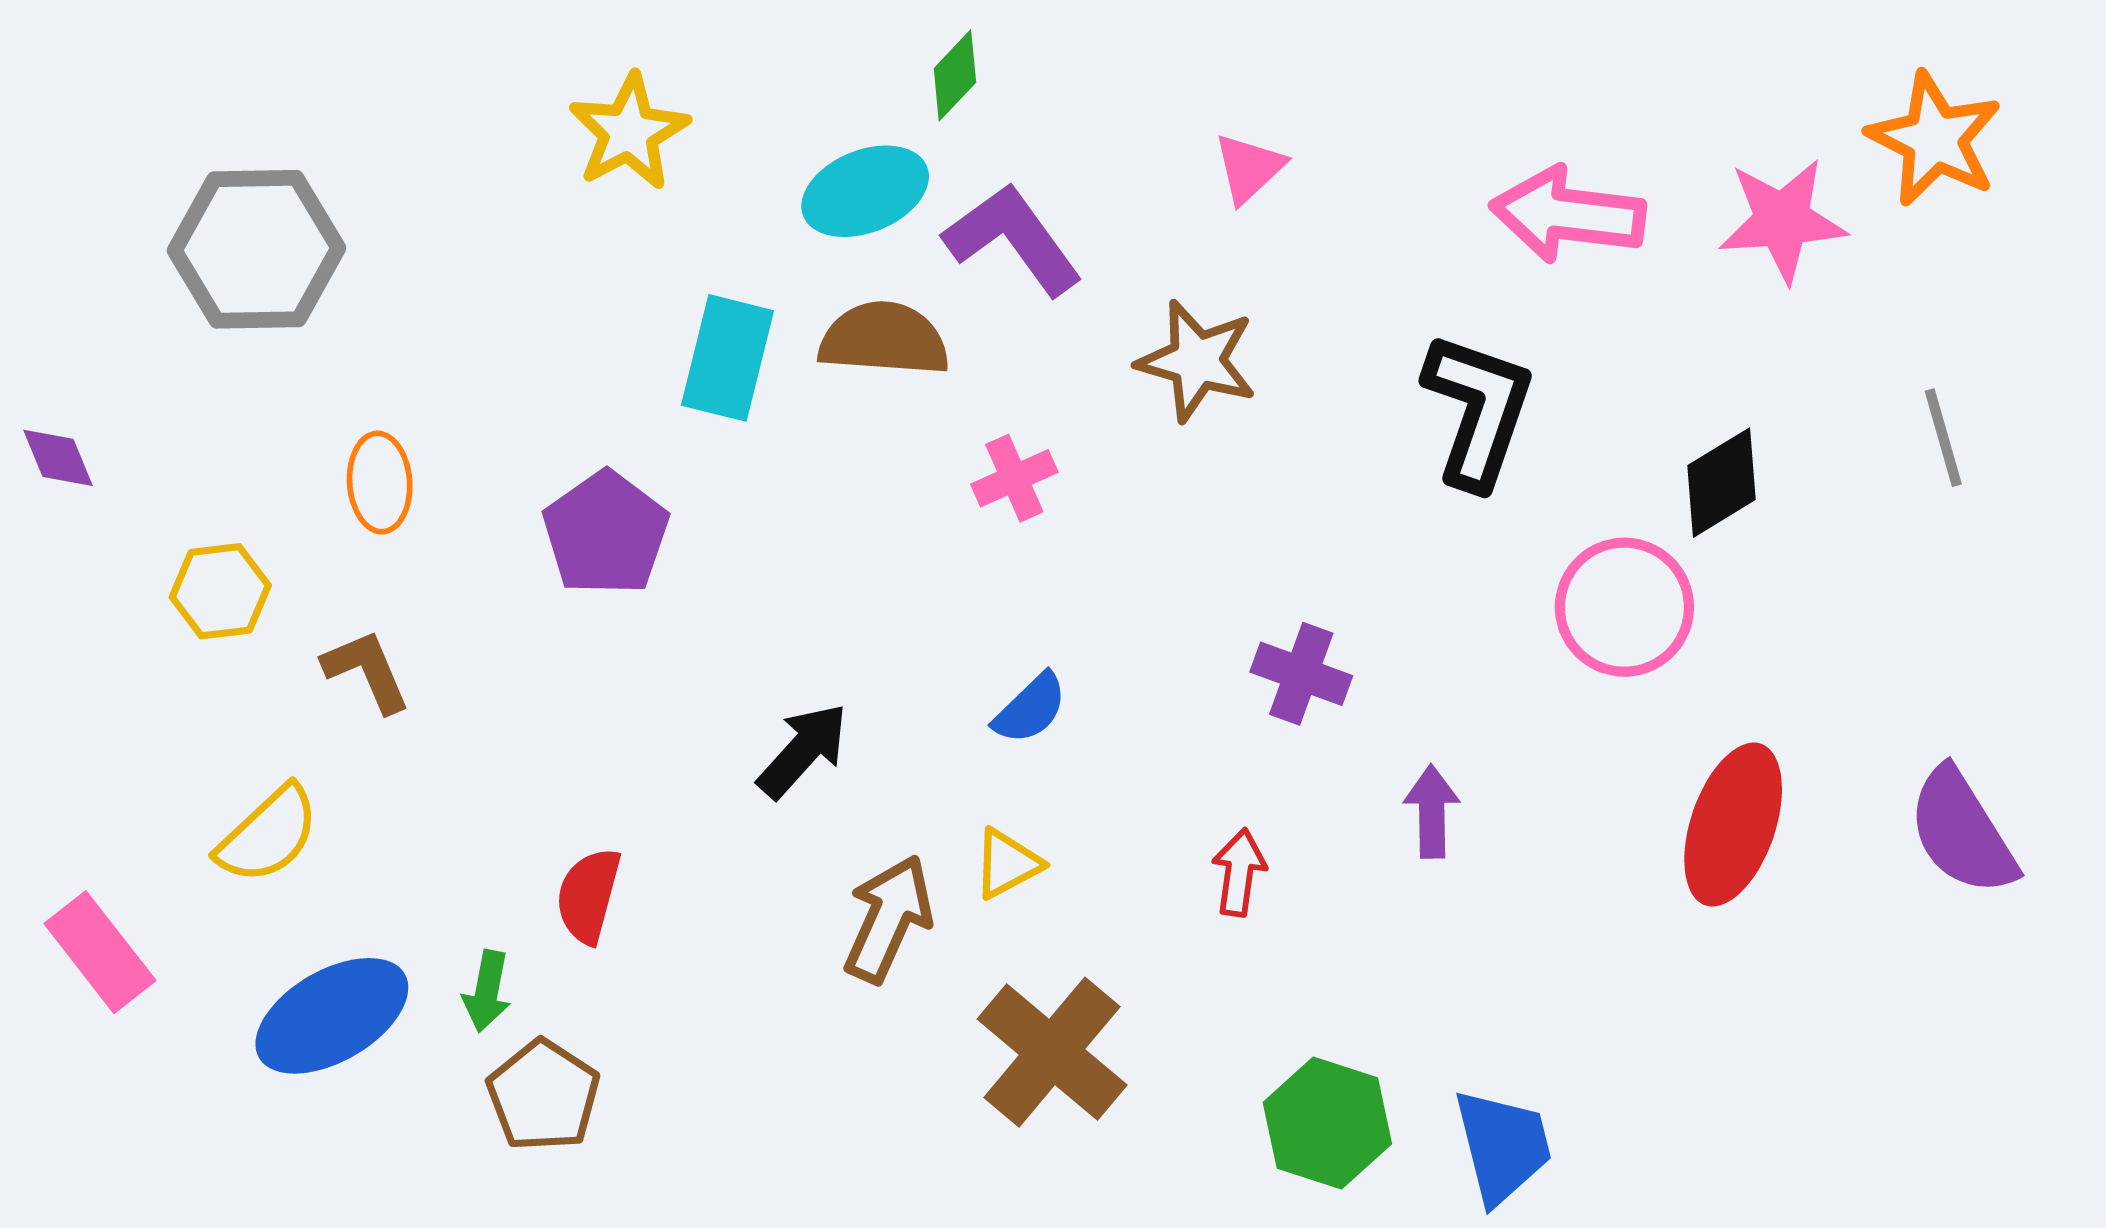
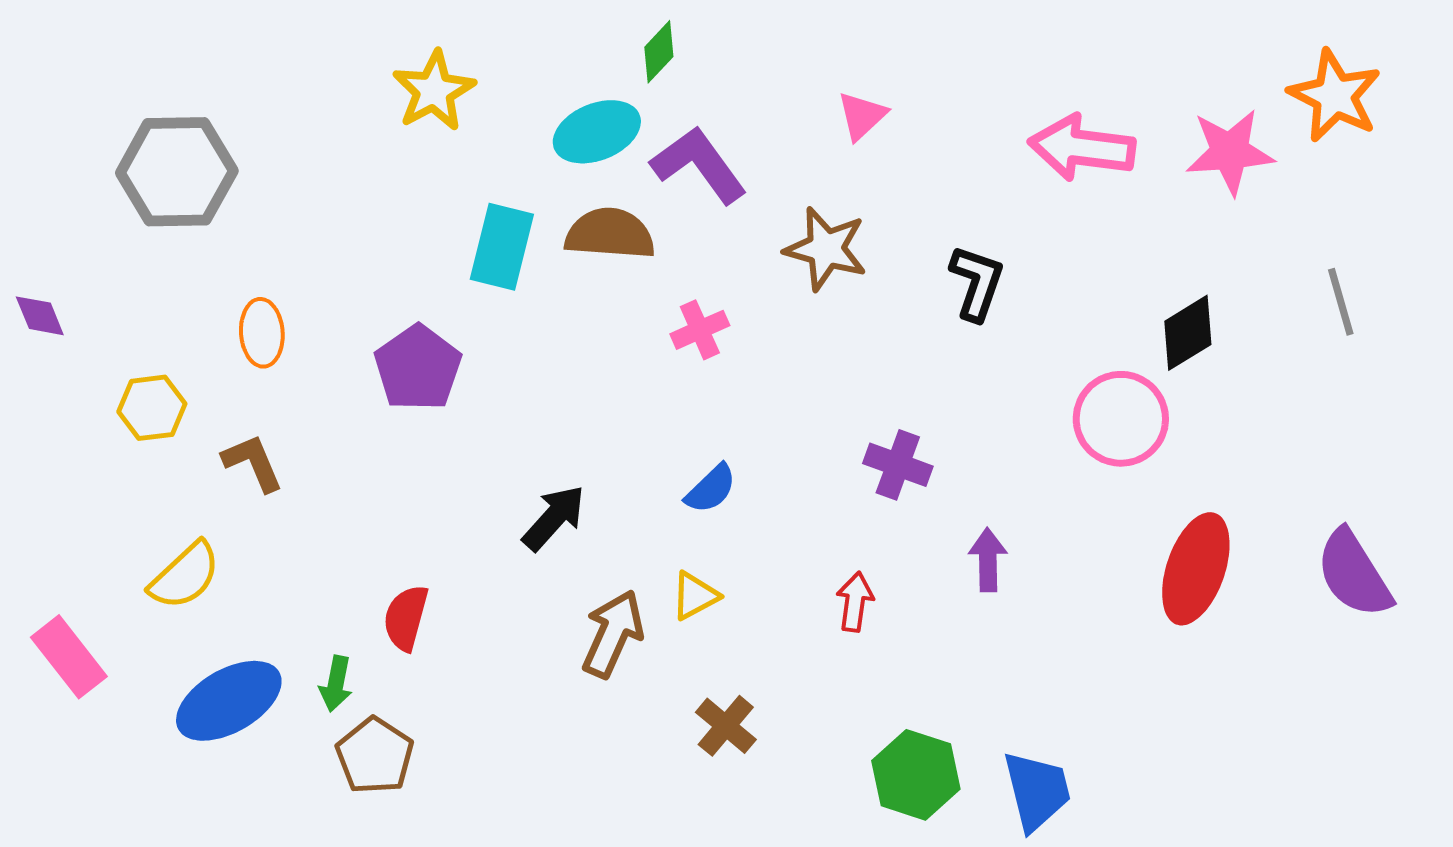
black L-shape: (1478, 410) -> (977, 283), moved, size x0.7
brown cross: (1052, 1052) -> (726, 726), size x0.6

